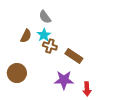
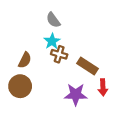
brown semicircle: (26, 36) -> (25, 60), moved
red arrow: (87, 89) -> (103, 87), moved

